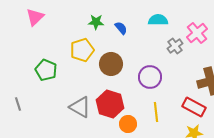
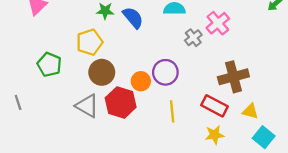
blue semicircle: (121, 28) -> (133, 18), size x1.5
brown circle: (111, 64) -> (102, 72), moved
orange circle: (128, 124) -> (141, 81), moved

